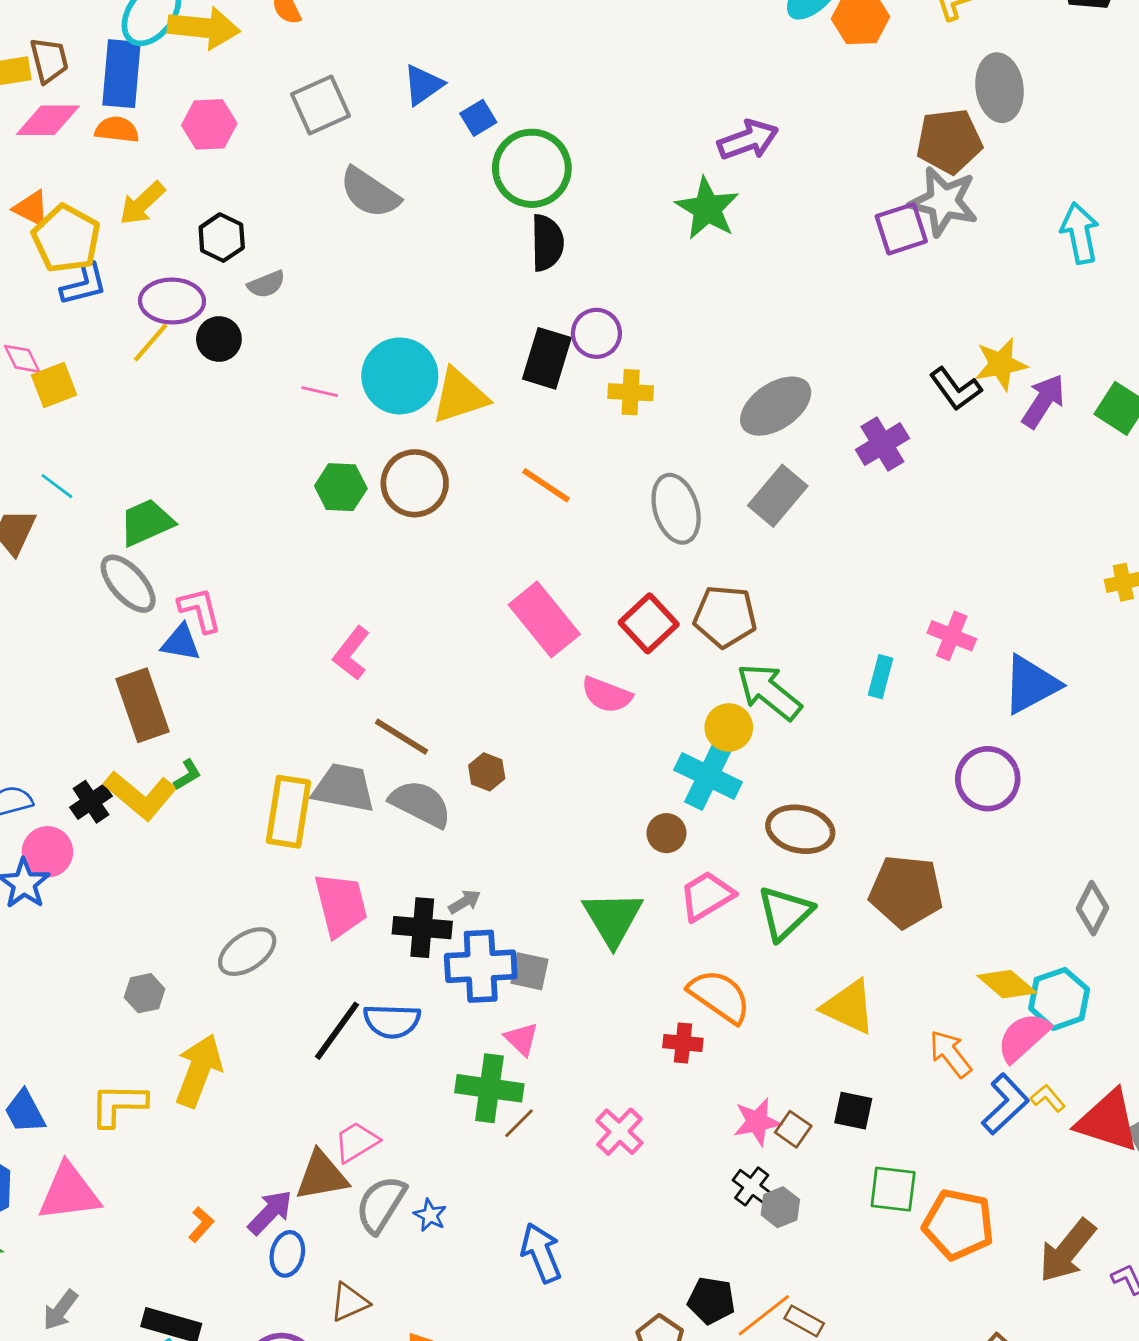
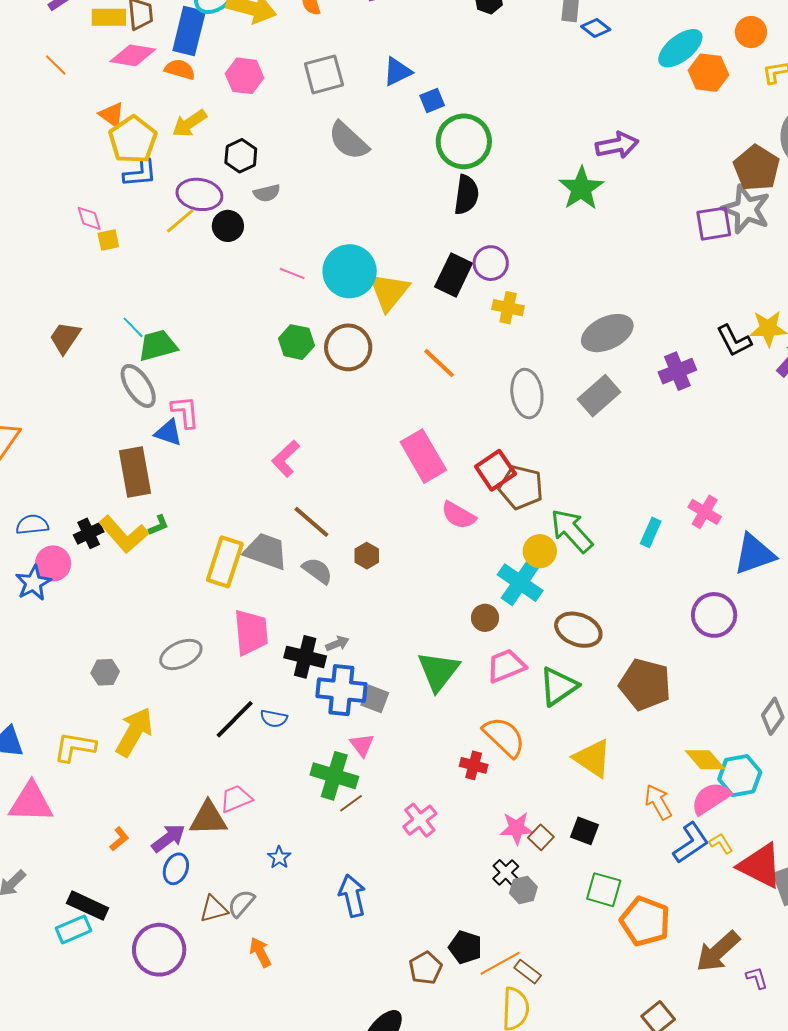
brown pentagon: (949, 141) -> (757, 168), turned 30
yellow square: (54, 385) -> (108, 240), size x0.7
yellow triangle: (460, 396) -> (389, 292), turned -42
cyan line: (57, 486) -> (133, 327), moved
brown pentagon: (725, 616) -> (521, 487), moved
gray semicircle: (421, 804) -> (317, 571), size x0.7
blue semicircle: (392, 1021) -> (274, 718), size x0.7
gray semicircle: (381, 1204) -> (241, 903), moved, size x0.7

